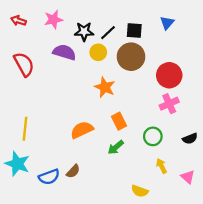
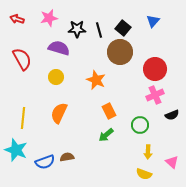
black square: (134, 30) -> (123, 28), turned 35
black line: (108, 33) -> (99, 30), turned -63
yellow circle: (98, 52) -> (56, 77), moved
orange semicircle: (82, 130) -> (59, 113), moved, turned -40
black semicircle: (190, 139) -> (172, 115), moved
yellow arrow: (162, 166) -> (148, 152), turned -152
brown semicircle: (73, 171) -> (67, 157), turned -144
yellow semicircle: (140, 191) -> (144, 174), moved

